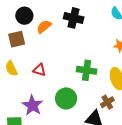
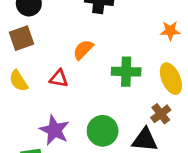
orange semicircle: (44, 27) -> (83, 50), moved
green circle: (66, 98) -> (103, 131), moved

